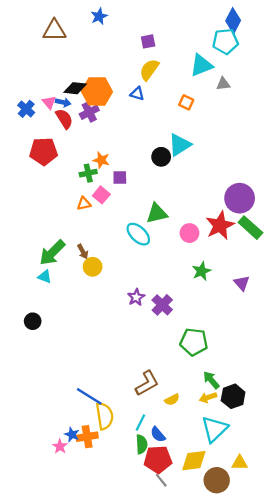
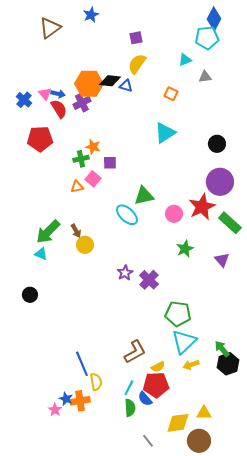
brown triangle: (54, 30) -> (50, 28), turned -35
cyan triangle: (201, 65) -> (185, 60), size x0.6
black diamond: (75, 88) -> (110, 81), moved
black circle: (161, 157) -> (217, 144), moved
green rectangle: (250, 228) -> (230, 223), moved
green arrow: (211, 380) -> (222, 349), moved
blue line: (89, 396) -> (82, 364), turned 35
black hexagon: (233, 396) -> (228, 364), moved
yellow semicircle: (105, 416) -> (96, 382), size x0.7
cyan triangle: (215, 429) -> (184, 342), moved
red pentagon: (158, 460) -> (156, 385), moved
yellow triangle: (240, 463) -> (204, 413), moved

